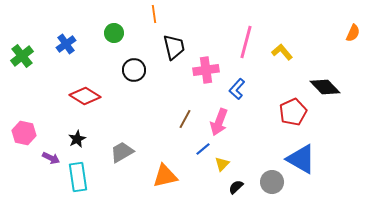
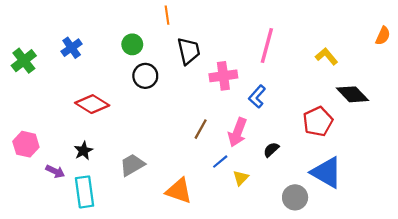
green circle: (114, 33) -> (132, 44), moved
yellow L-shape: (282, 52) -> (326, 56), moved
orange triangle: (165, 176) -> (179, 191), turned 32
black semicircle: (236, 187) -> (271, 150), moved

